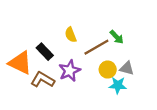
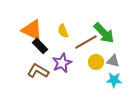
green arrow: (117, 37) -> (104, 33), size x1.6
orange triangle: (20, 63) -> (32, 30), moved
cyan star: (118, 85) -> (114, 80), moved

